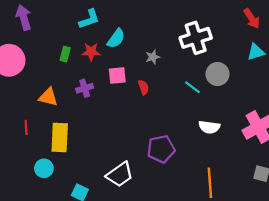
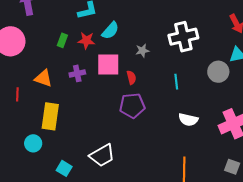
gray circle: (217, 74) -> (218, 72), moved
pink square: (117, 75) -> (108, 64), size x1.4
cyan line: (193, 87) -> (176, 82), turned 42
red line: (26, 127) -> (17, 94), moved
purple pentagon: (161, 149) -> (132, 106), moved

